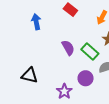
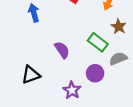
purple semicircle: (68, 48) -> (62, 50), moved
black triangle: (30, 75) -> (31, 75), turned -30

